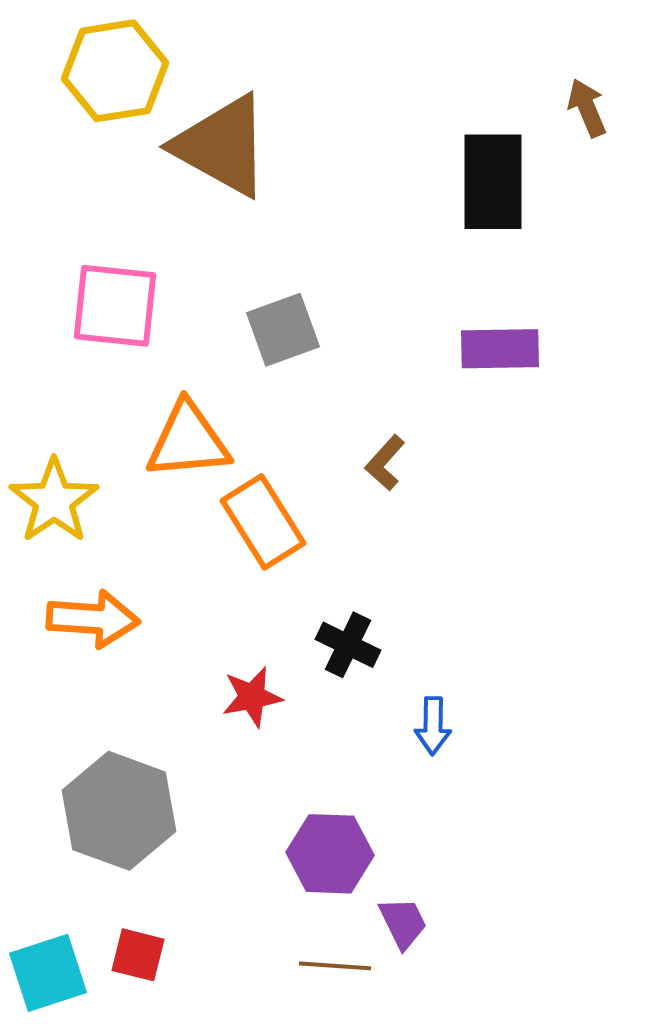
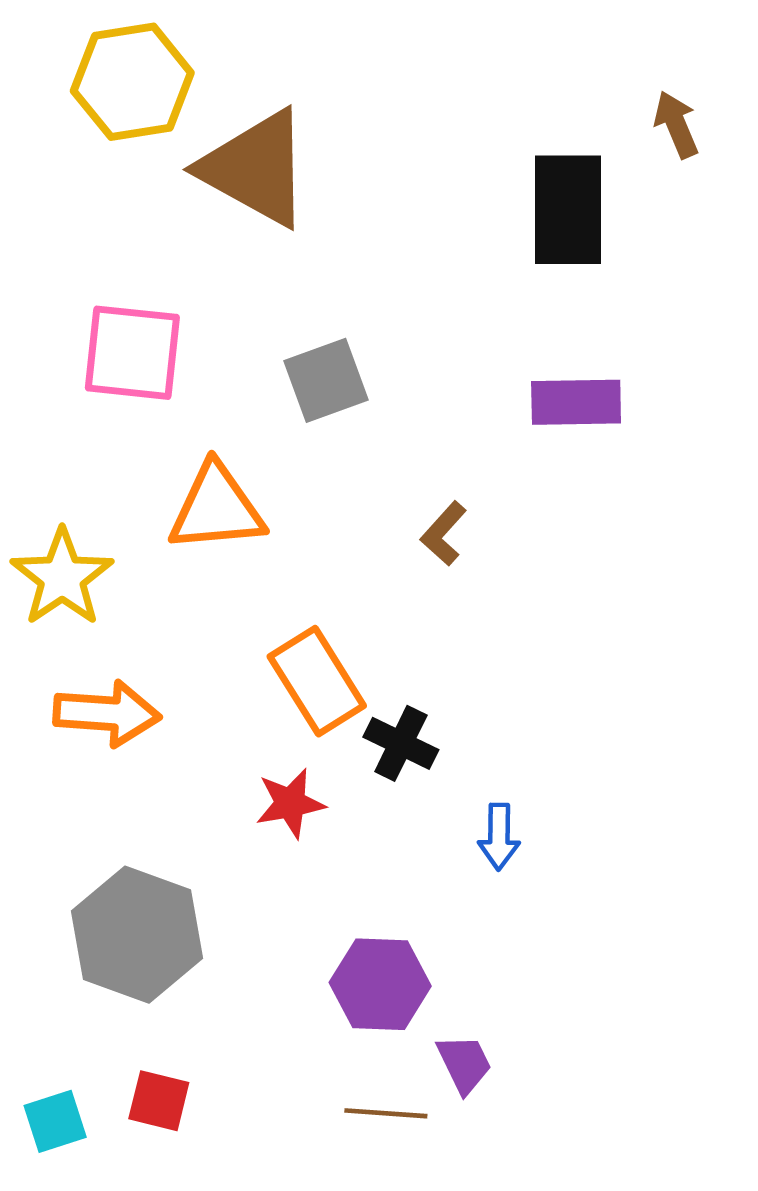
orange rectangle: (263, 522) -> (317, 681), moved
cyan square: (48, 973) -> (55, 1121), size x0.7

